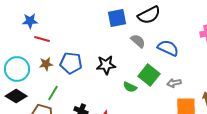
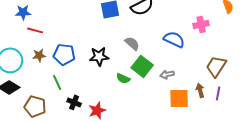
gray semicircle: (138, 41) -> (132, 43), moved
blue semicircle: (168, 48) -> (174, 39), moved
green line: (53, 93) -> (57, 82), moved, turned -56

